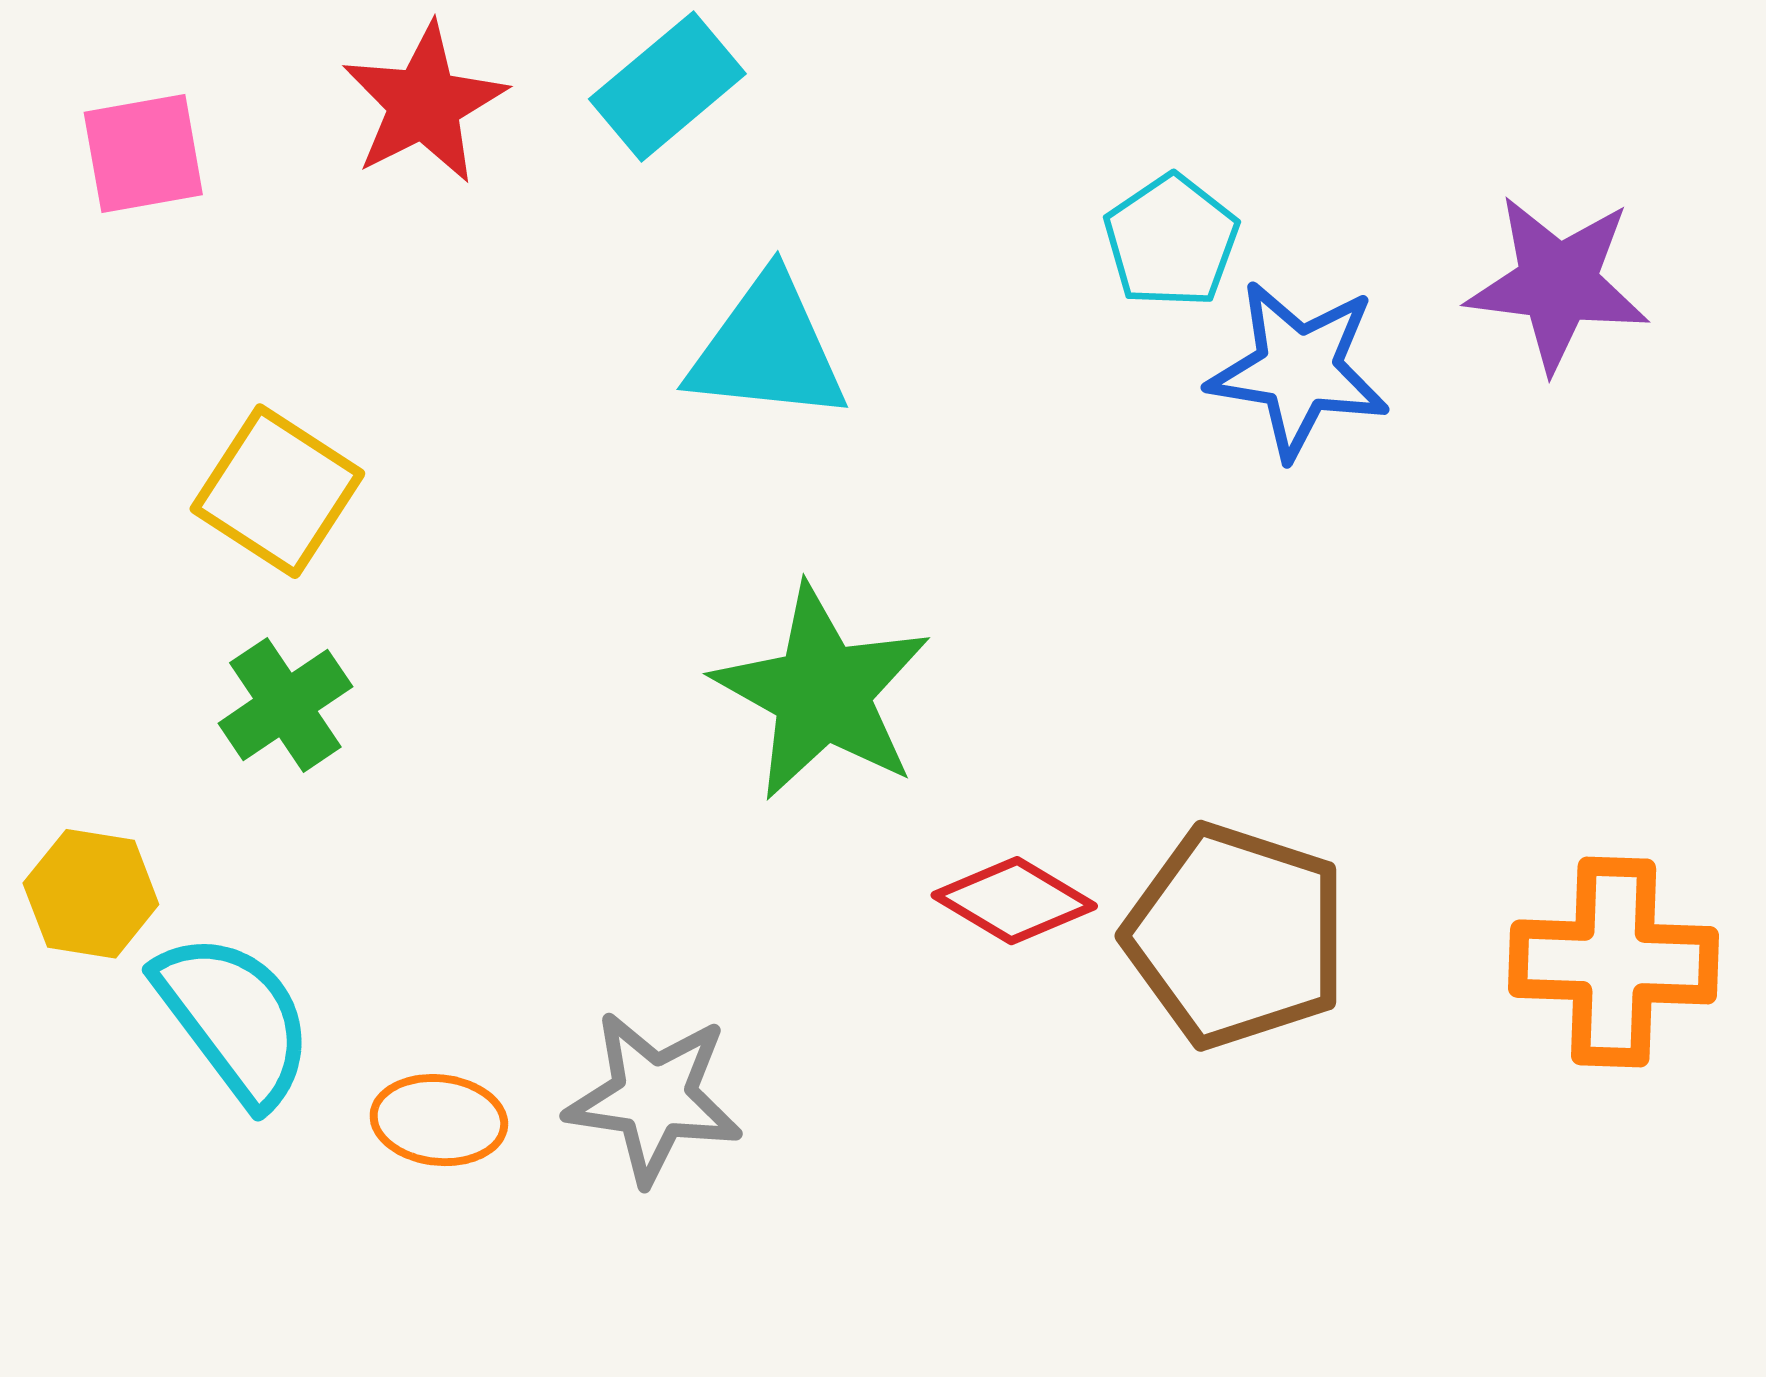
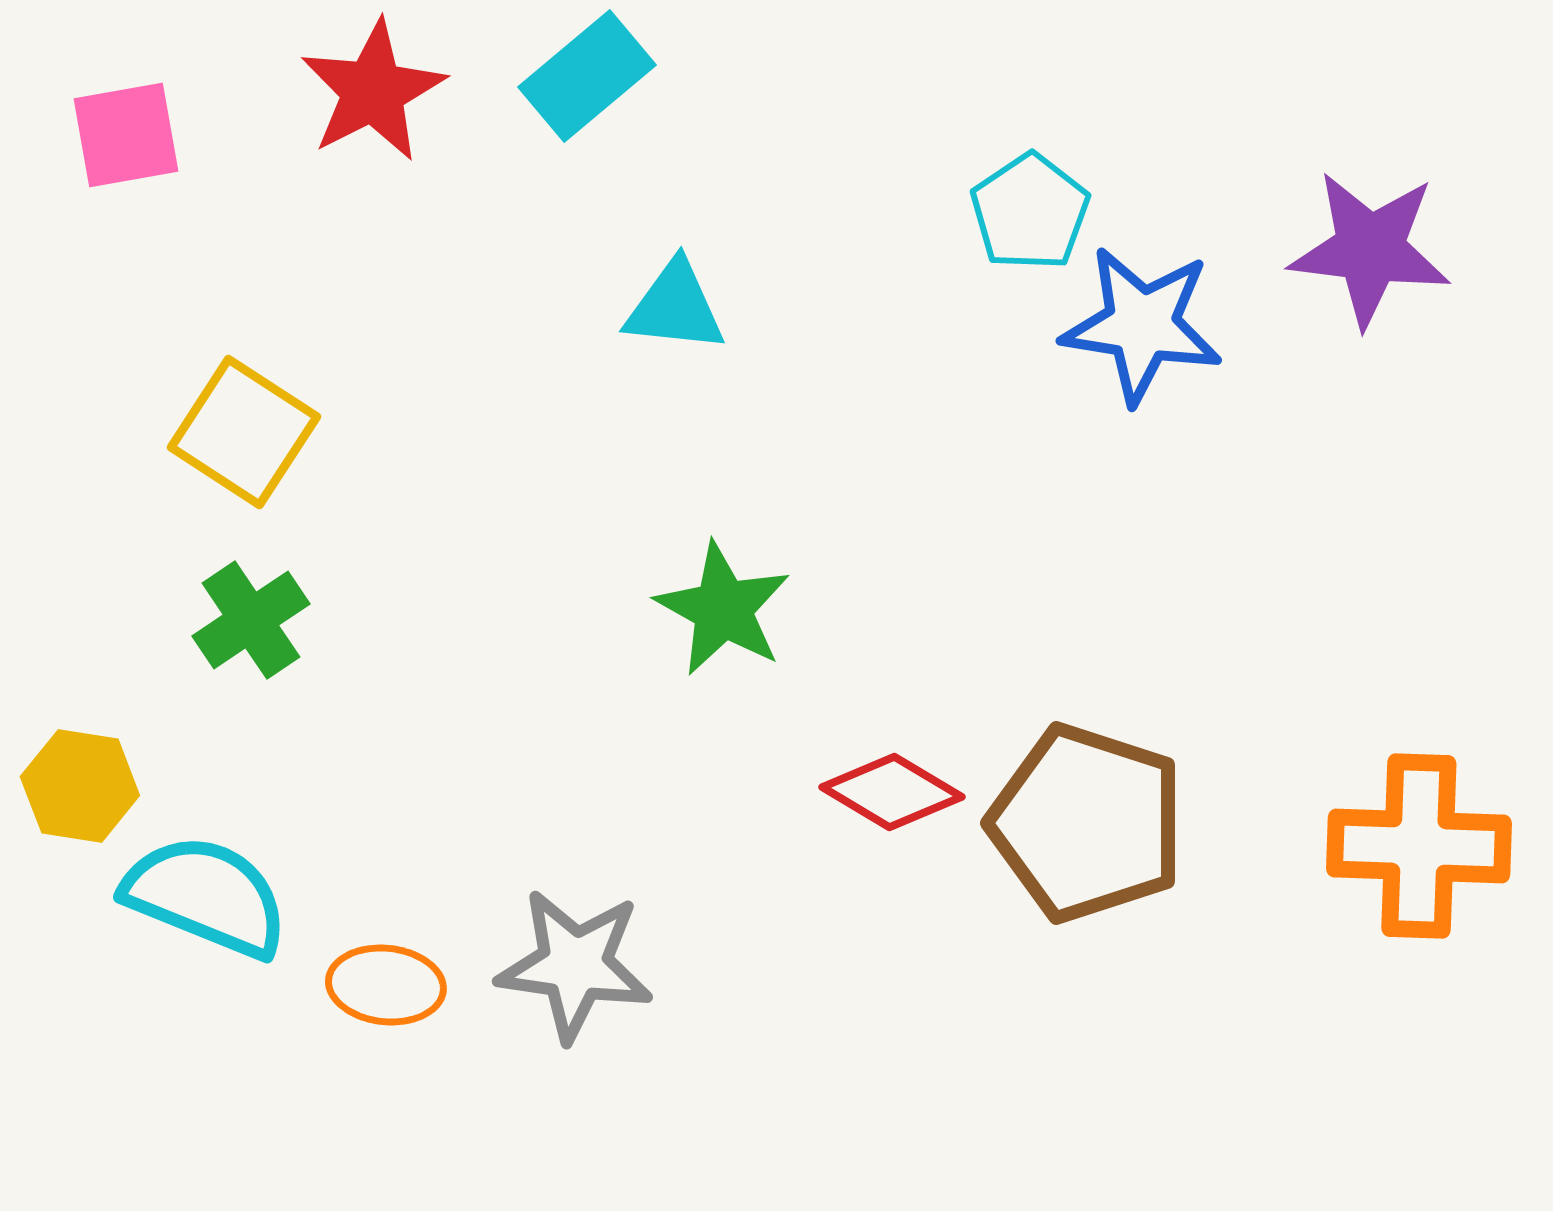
cyan triangle: (768, 349) -> (675, 307), size x0.7
green star: (822, 692) -> (723, 609), size x0.7
cyan semicircle: (234, 1019) -> (206, 896), turned -31

